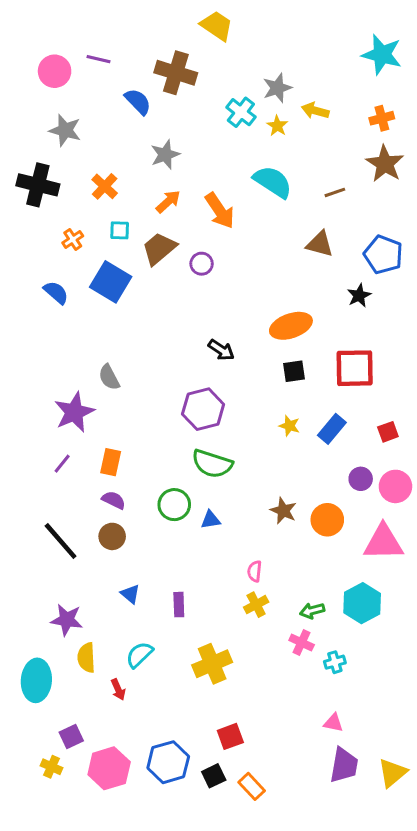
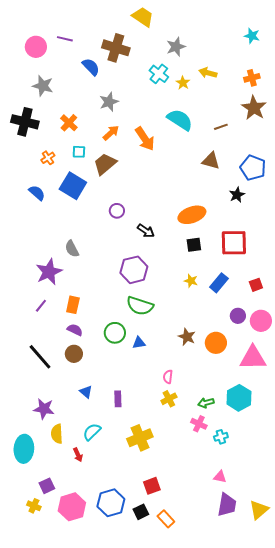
cyan star: (382, 55) -> (252, 36), size x0.6
gray star: (277, 88) -> (176, 47), moved
purple circle: (202, 264) -> (117, 211), moved

